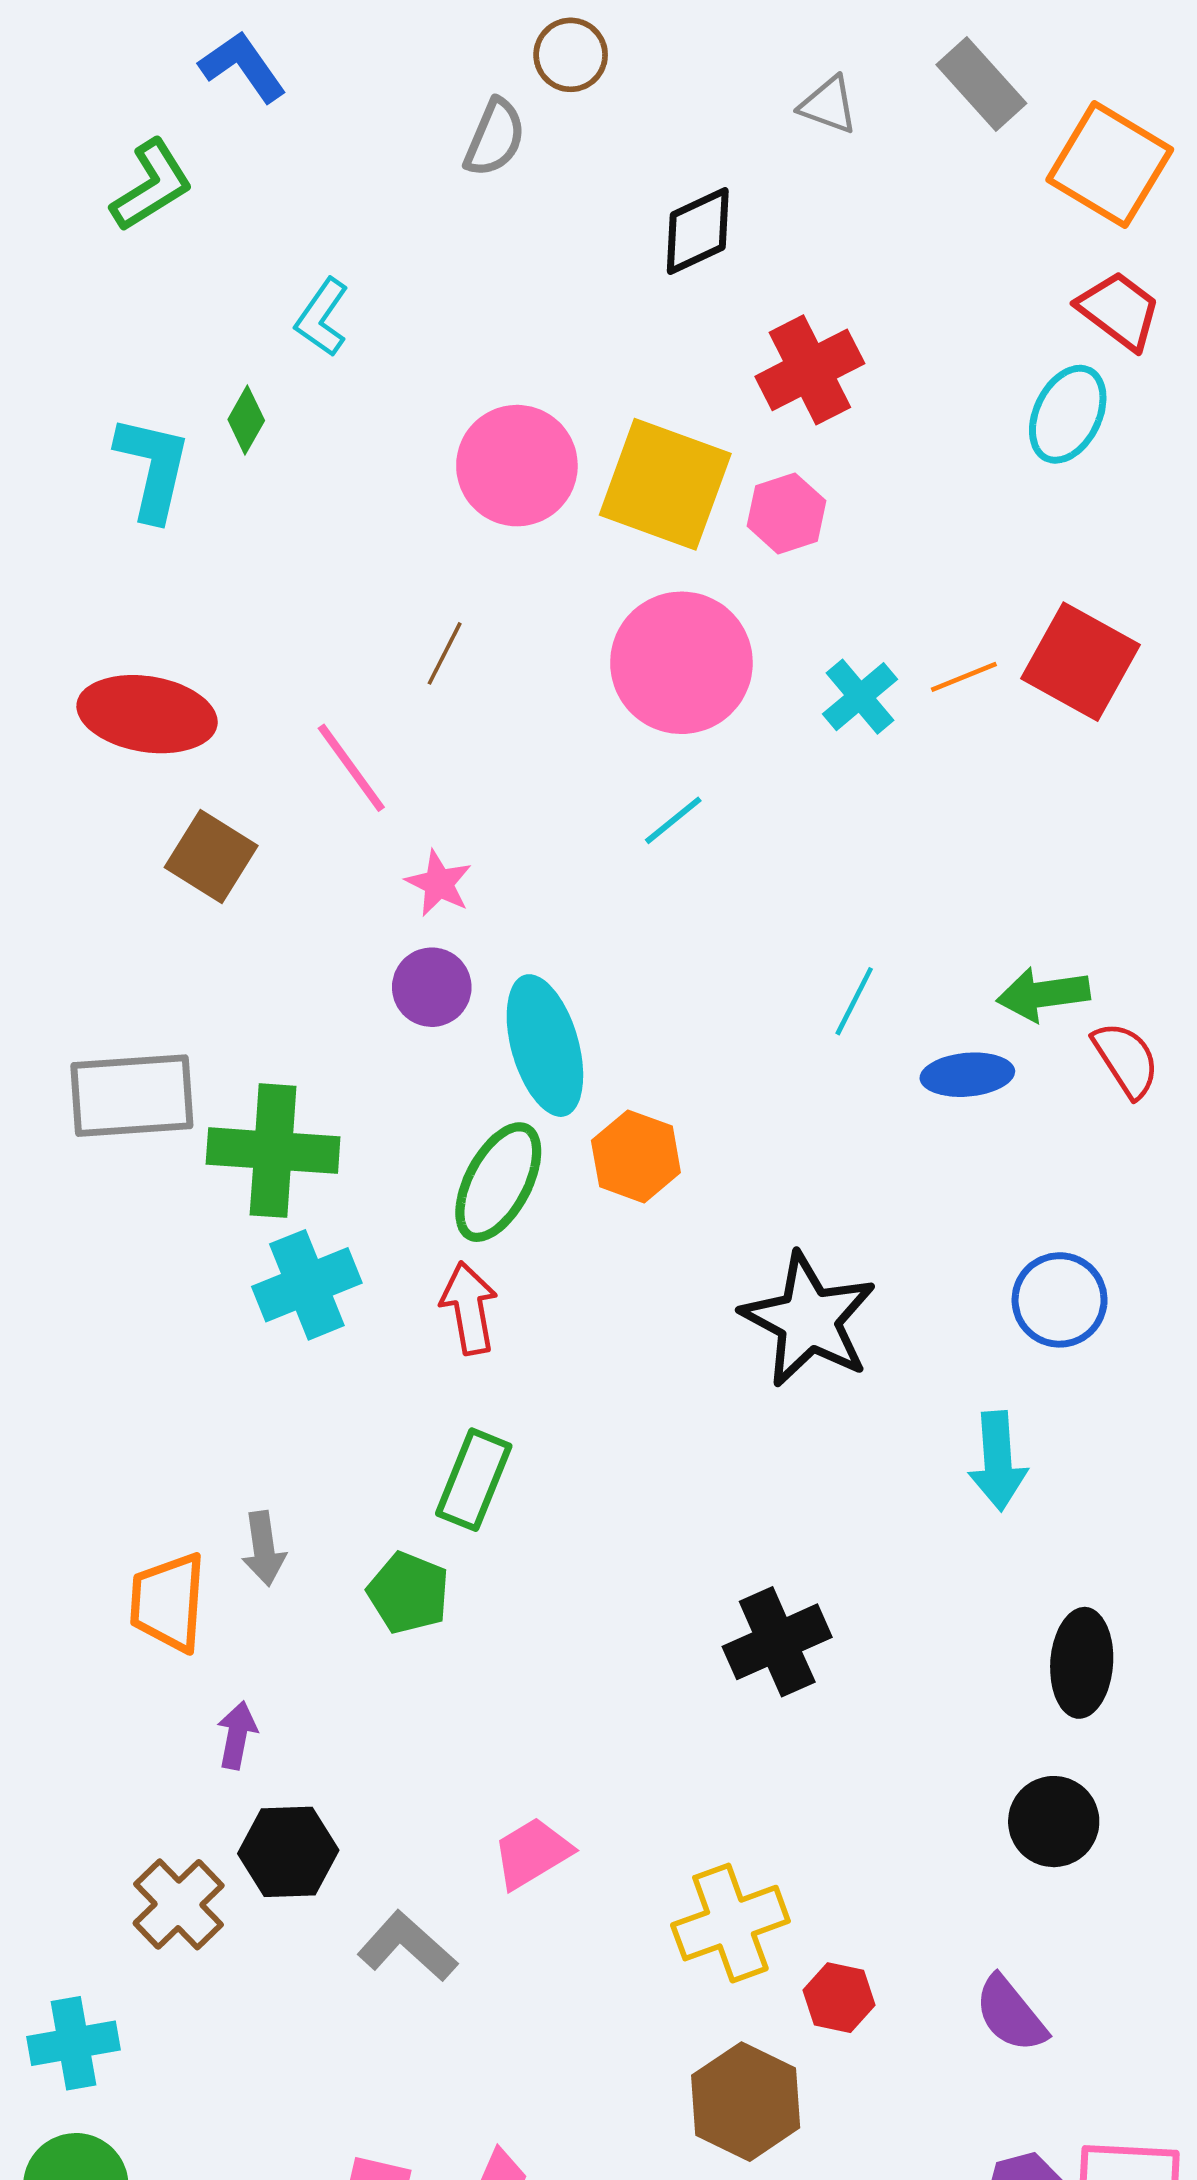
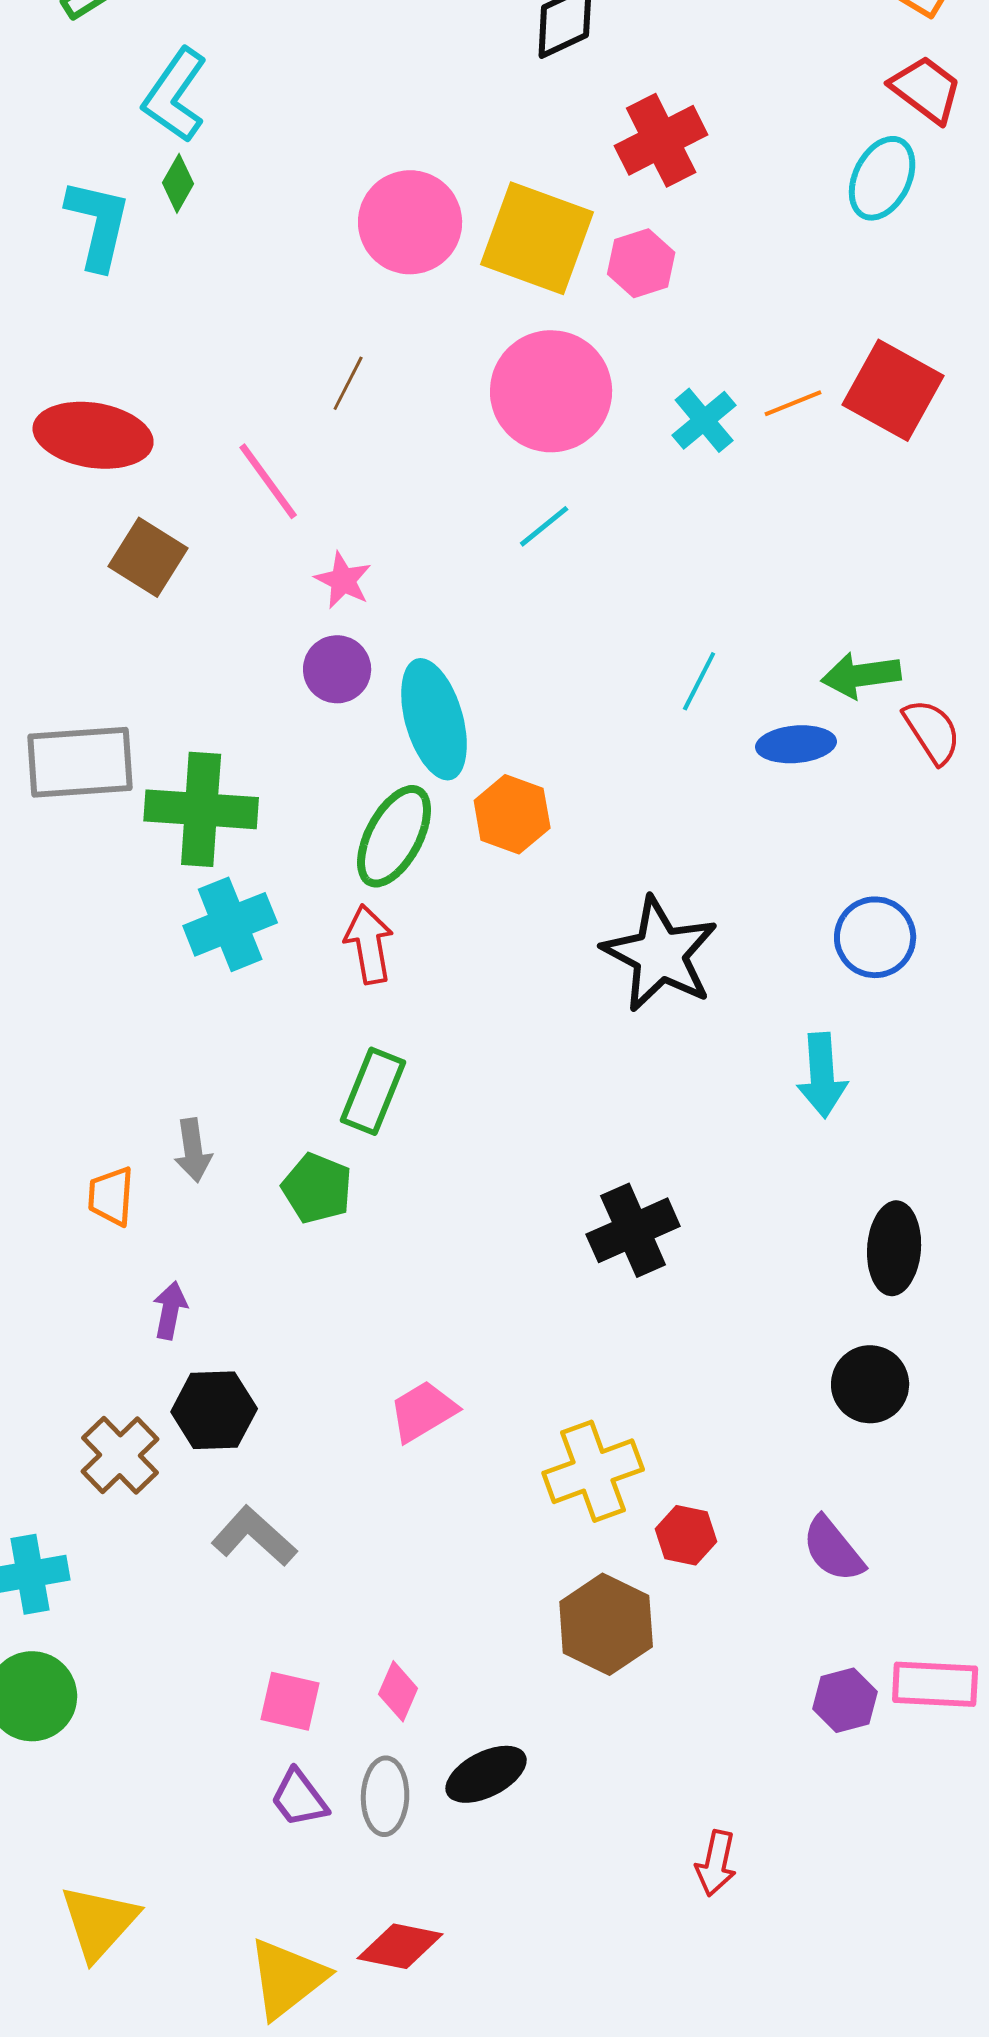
cyan L-shape: (322, 317) -> (175, 95), moved, size x1.4
orange trapezoid: (168, 1602) -> (111, 1196), size x0.7
gray L-shape: (407, 1946) -> (254, 1536), moved

